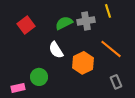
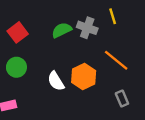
gray cross: (86, 21) -> (87, 28), turned 30
white semicircle: (56, 50) -> (56, 81), moved
green circle: (39, 77) -> (16, 67), moved

